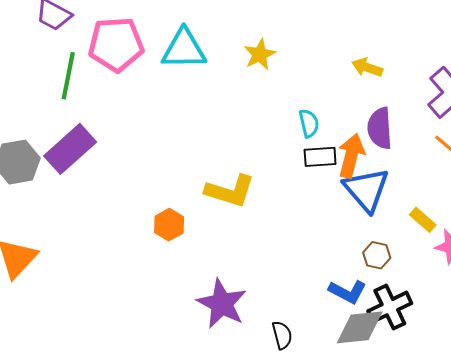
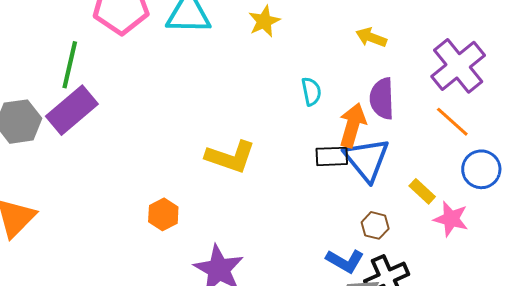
green line: (68, 76) -> (70, 65), moved
black rectangle: (320, 157) -> (332, 156), moved
orange hexagon: (169, 225) -> (163, 214), moved

